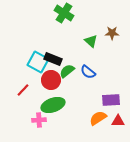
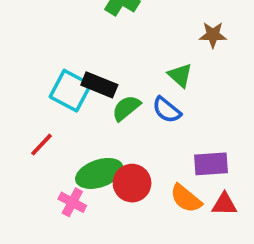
green triangle: (91, 41) -> (180, 75), moved
red circle: (51, 80) -> (132, 183), moved
orange semicircle: (98, 118) -> (186, 198), turned -108
pink cross: (39, 120) -> (72, 202), turned 32

